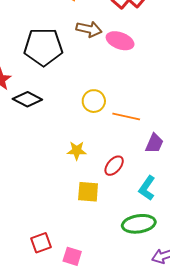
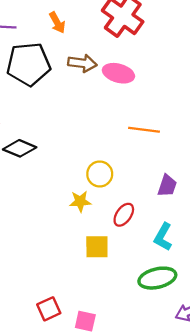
black pentagon: (43, 47) -> (29, 64), moved
yellow circle: (94, 101) -> (100, 174), moved
orange line: (126, 116) -> (144, 130), moved

